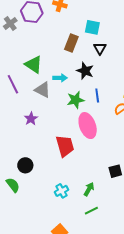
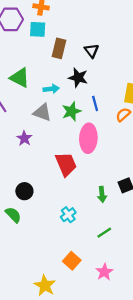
cyan square: (92, 27) -> (38, 29), moved
gray triangle: (43, 90) -> (42, 113), moved
pink ellipse: (88, 126) -> (88, 138), turned 30
green arrow: (89, 189) -> (102, 194), moved, turned 152

